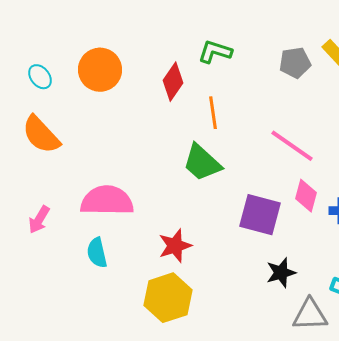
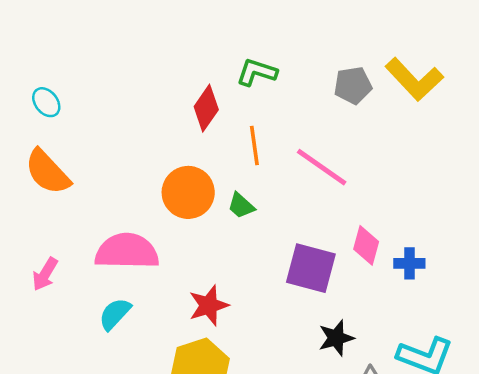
orange circle: (100, 70) -> (188, 192), moved
pink line: (292, 146) -> (322, 167), moved
green trapezoid: (202, 163) -> (241, 206), size x0.6
cyan semicircle: (97, 253) -> (115, 314), turned 56

